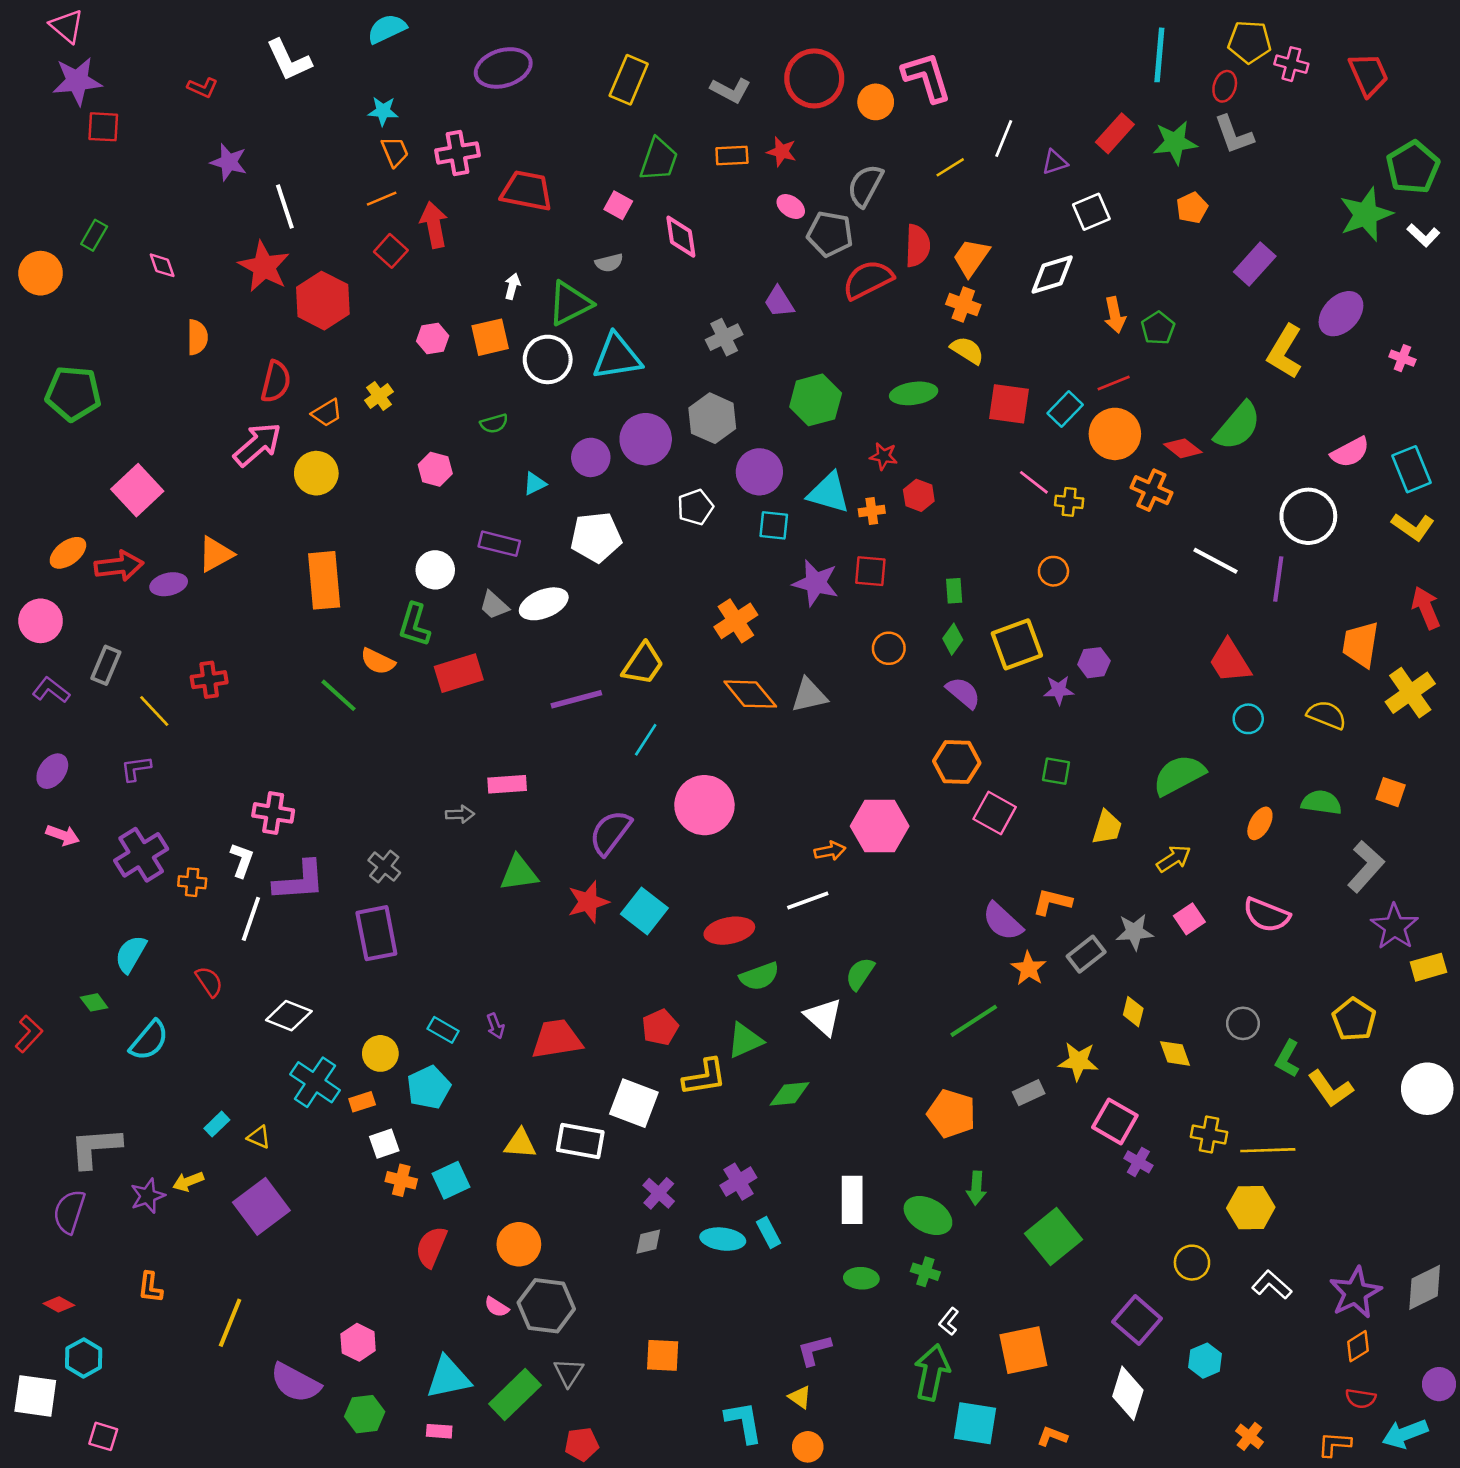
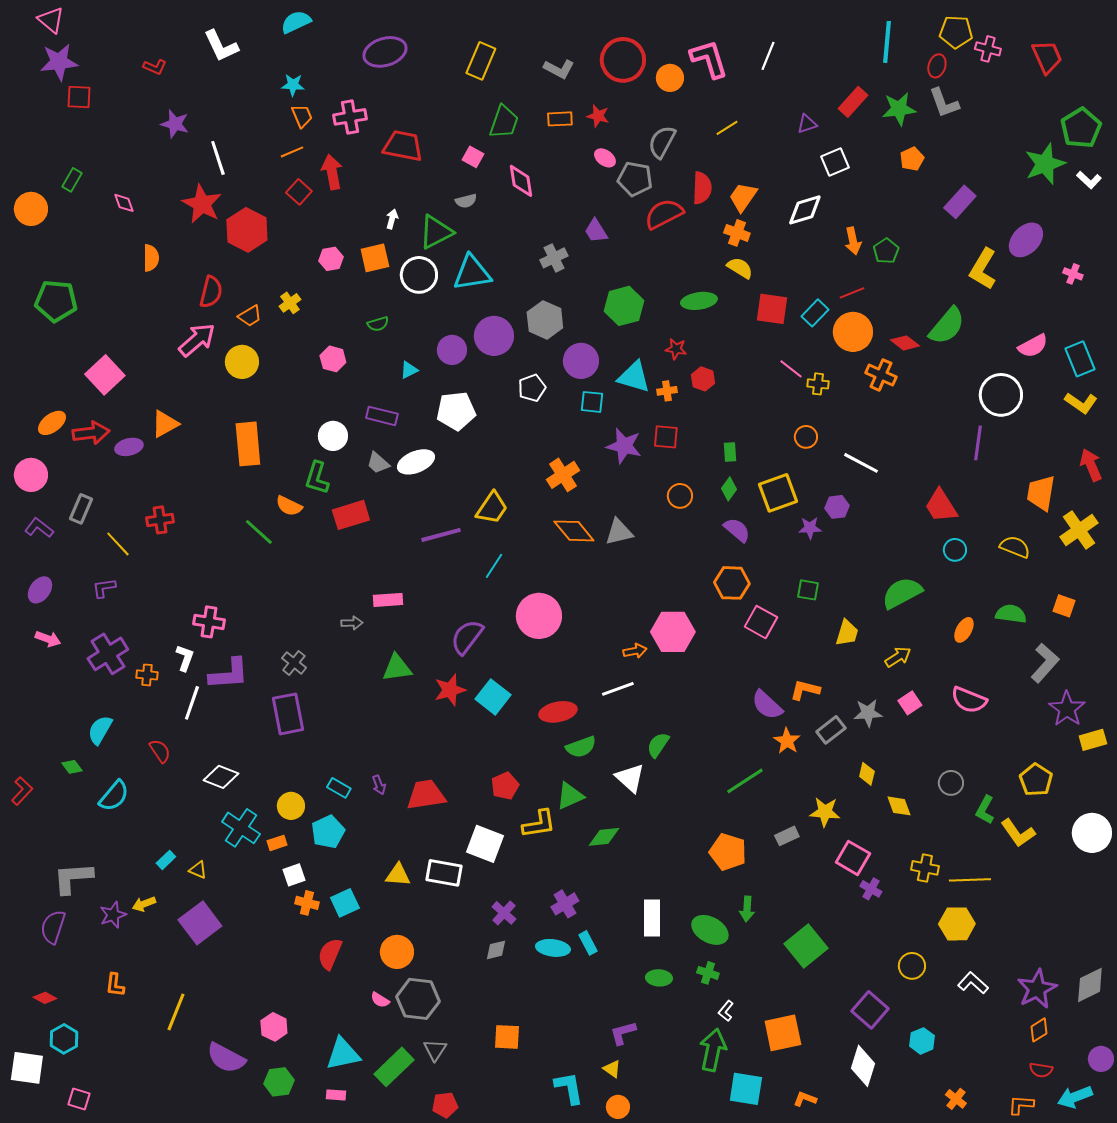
white line: (1004, 139) -> (768, 56), moved
white line: (1216, 561) -> (861, 463), moved

